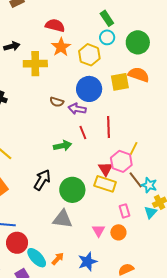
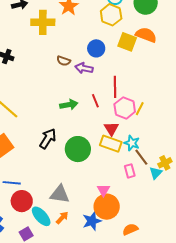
yellow hexagon: (89, 55) -> (111, 15), moved
yellow square: (120, 82) -> (127, 42), turned 30
blue circle: (89, 89) -> (96, 48), size x0.7
red line: (83, 133) -> (95, 101), moved
pink hexagon: (121, 161) -> (125, 108), moved
brown line: (136, 180) -> (141, 157), moved
cyan star: (149, 185) -> (132, 143), moved
gray triangle: (62, 219) -> (60, 194), moved
orange circle: (118, 232) -> (107, 207), moved, size x1.6

